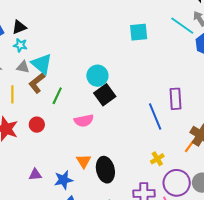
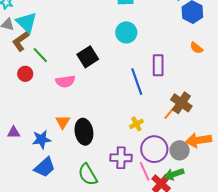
cyan circle: (97, 76) -> (126, 32), moved
green line: (57, 96) -> (40, 55), turned -72
red circle: (37, 125) -> (25, 74), moved

